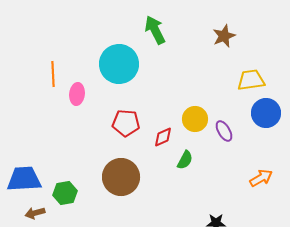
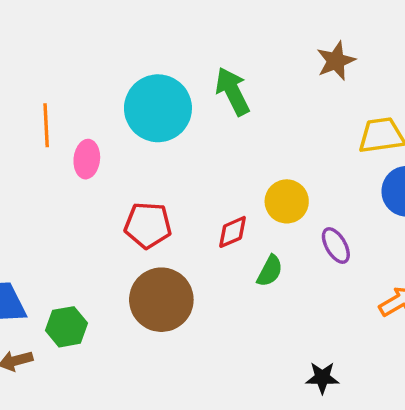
green arrow: (155, 30) -> (233, 91), moved
red pentagon: (126, 123) -> (148, 225), moved
purple ellipse: (224, 131) -> (336, 245), moved

